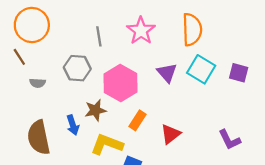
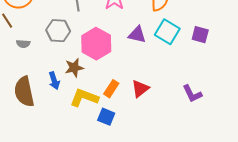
purple triangle: (167, 73) -> (137, 35), turned -36
orange rectangle: (138, 120) -> (111, 89), moved

